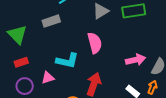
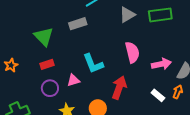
pink semicircle: (95, 43) -> (132, 52), moved
cyan L-shape: (67, 61) -> (93, 64), turned 55

